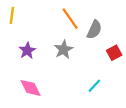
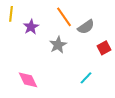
gray semicircle: (94, 30) -> (86, 27), turned 30
purple star: (27, 51) -> (31, 27), moved

